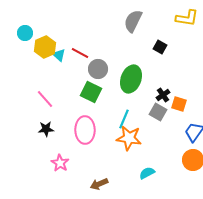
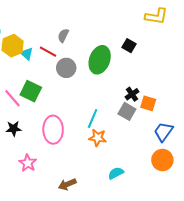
gray semicircle: (133, 21) -> (63, 35), moved, size x0.6
green ellipse: (131, 79) -> (100, 60), moved
green square: (91, 92) -> (31, 91), moved
orange star: (129, 138) -> (98, 138), size x0.7

